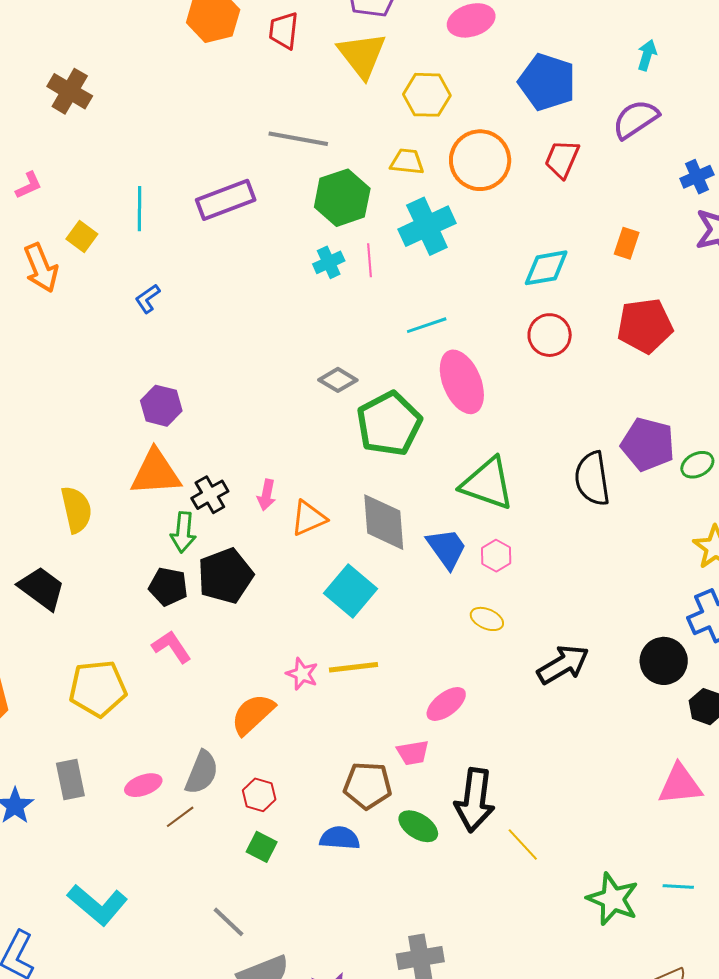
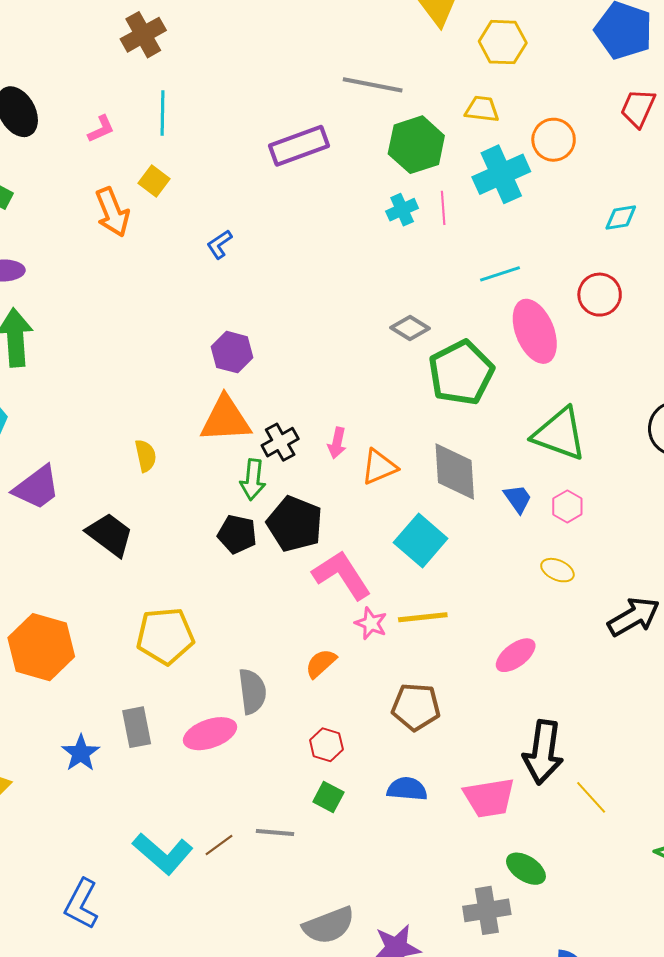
brown cross: (70, 91) -> (143, 35), turned 30
orange circle: (480, 160) -> (554, 140), moved, size x0.7
cyan line: (140, 209) -> (163, 113), moved
cyan diamond: (546, 268) -> (621, 217), size x0.7
red circle: (550, 335) -> (600, 295), moved
yellow semicircle: (76, 510) -> (146, 456), size x0.7
blue trapezoid: (447, 548) -> (518, 499), size x0.7
black pentagon: (225, 576) -> (295, 524), turned -30
pink L-shape: (172, 647) -> (342, 575), moved, size x1.5
orange semicircle: (253, 714) -> (321, 663), size x0.7
pink trapezoid: (413, 753) -> (489, 798), moved, size x1.6
gray semicircle: (202, 772) -> (252, 691), moved, turned -30
pink ellipse: (143, 785) -> (210, 734), size x1.4
brown pentagon: (368, 786) -> (416, 707), moved
brown line: (180, 817) -> (219, 845), moved
green ellipse: (418, 826) -> (526, 869), moved
gray line: (228, 922) -> (275, 832), moved, turned -39

